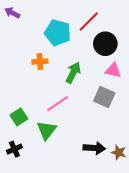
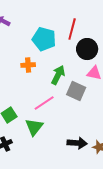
red line: (89, 22) -> (72, 29), turned -30
gray square: (104, 97) -> (76, 91), moved

